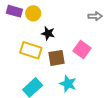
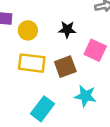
yellow circle: (33, 13) -> (28, 30), moved
black star: (48, 33) -> (67, 29), moved

